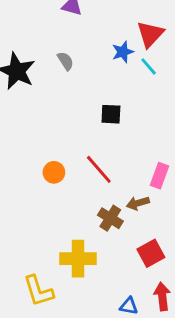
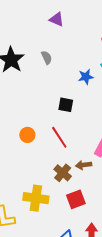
blue star: (123, 52) -> (86, 77), moved
black square: (111, 114) -> (66, 105), moved
red square: (151, 253) -> (76, 199), moved

